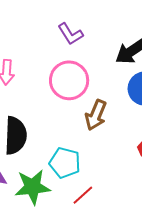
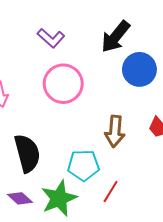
brown arrow: (96, 115) -> (115, 131), moved

